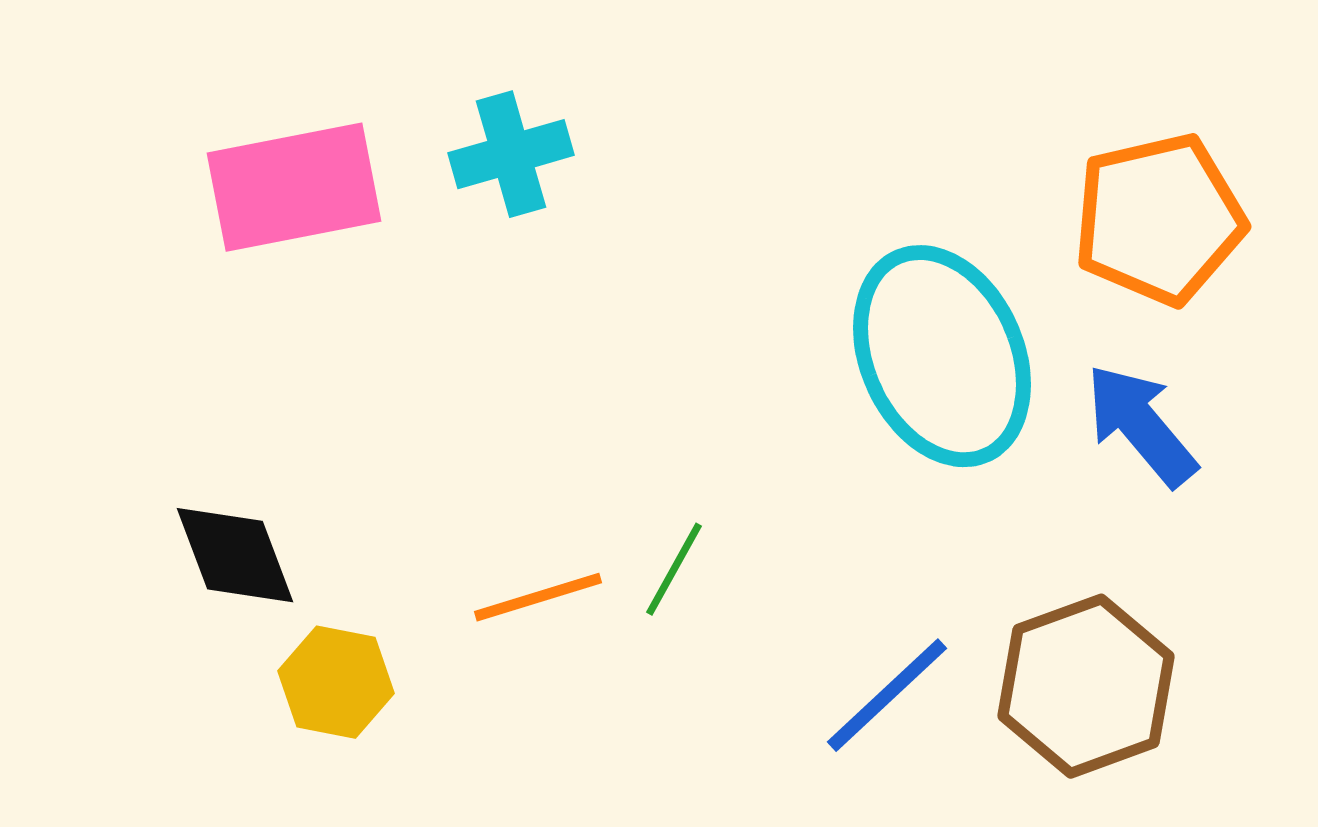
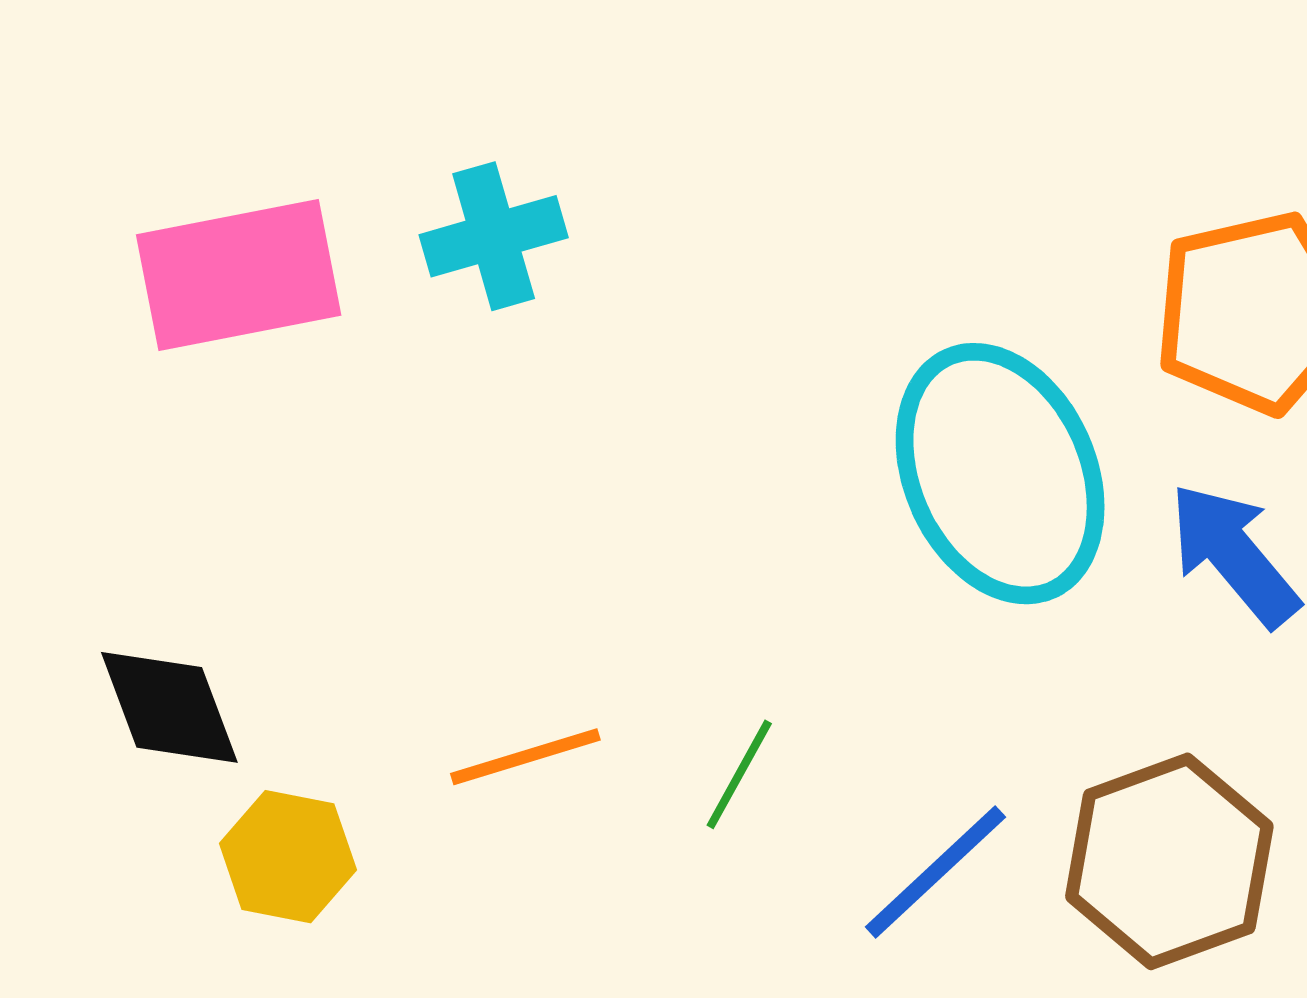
green line: (674, 569) -> (739, 774), moved

